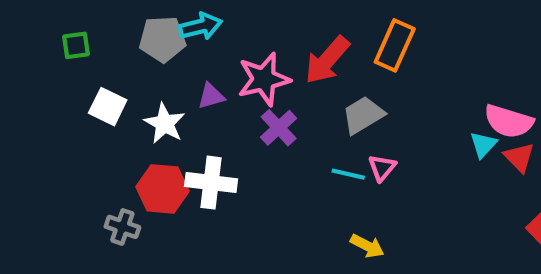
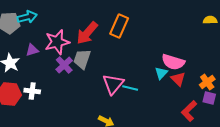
gray trapezoid: (363, 115) -> (82, 59), moved, turned -40
pink triangle: (382, 168) -> (113, 84), size x1.6
cyan line: (348, 174) -> (130, 88), moved
white cross: (211, 183) -> (32, 91), size x0.7

